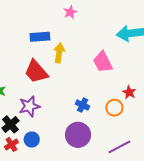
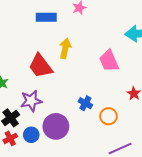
blue rectangle: (40, 37) -> (46, 17), moved
orange circle: (114, 108) -> (108, 116), moved
purple circle: (78, 135) -> (56, 126), moved

